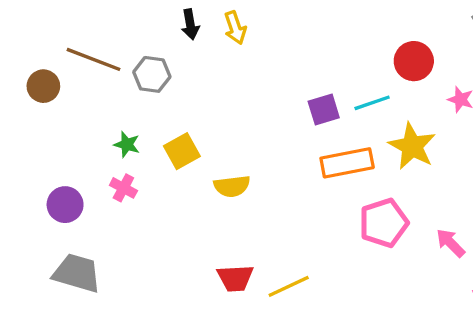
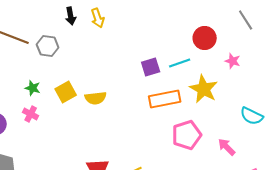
yellow semicircle: (232, 186) -> (96, 98), moved

